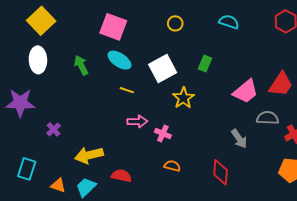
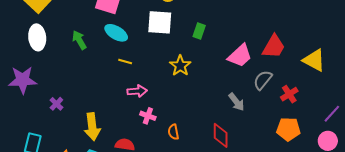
white square: (163, 69) -> (160, 22), moved, turned 36
gray semicircle: (268, 118) -> (263, 80), turned -50
pink cross: (163, 134) -> (148, 116), moved
yellow arrow: (89, 155) -> (92, 127), turned -80
orange semicircle: (172, 166) -> (173, 132), turned -112

